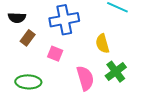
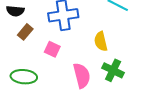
green cross: (116, 72) -> (113, 70), turned -30

